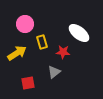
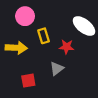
yellow arrow: (17, 53) -> (16, 48), turned 36

